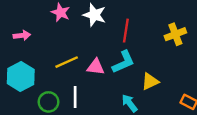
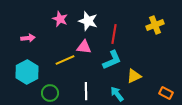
yellow cross: (175, 34) -> (155, 25), moved
pink triangle: (96, 67) -> (84, 47), moved
white line: (75, 97) -> (86, 91), moved

